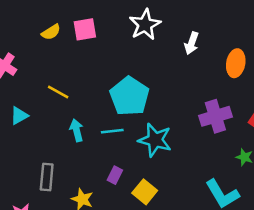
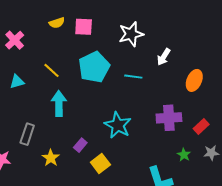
cyan pentagon: (130, 96) -> (94, 67), moved
cyan arrow: (77, 130) -> (59, 103), size x1.4
cyan line: (112, 131) -> (133, 77), moved

